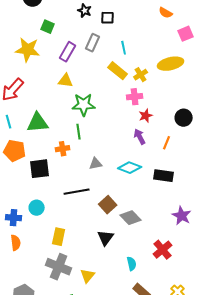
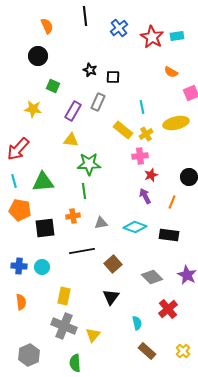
cyan line: (124, 48) -> (142, 107), moved
yellow star: (28, 50) -> (33, 109), size x0.7
orange cross: (63, 149) -> (73, 216), moved
blue cross: (14, 218) -> (19, 266), moved
gray diamond: (131, 218) -> (152, 277), moved

